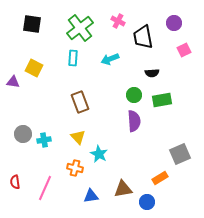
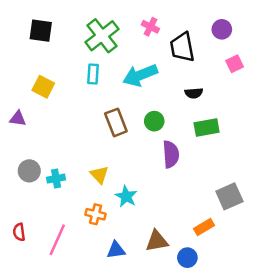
cyan arrow: (110, 59) -> (140, 75), size x1.5
purple triangle: (13, 82) -> (18, 119), moved
green circle: (134, 95) -> (154, 121), moved
brown rectangle: (80, 102) -> (116, 122), moved

